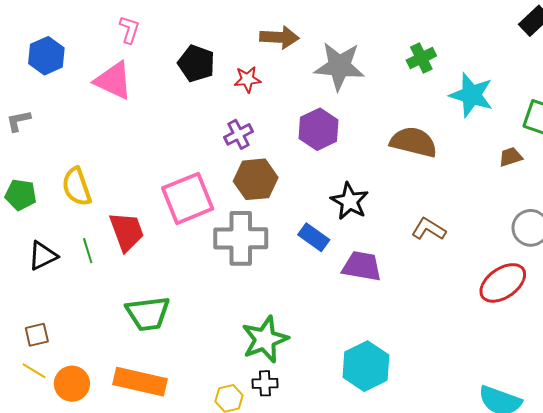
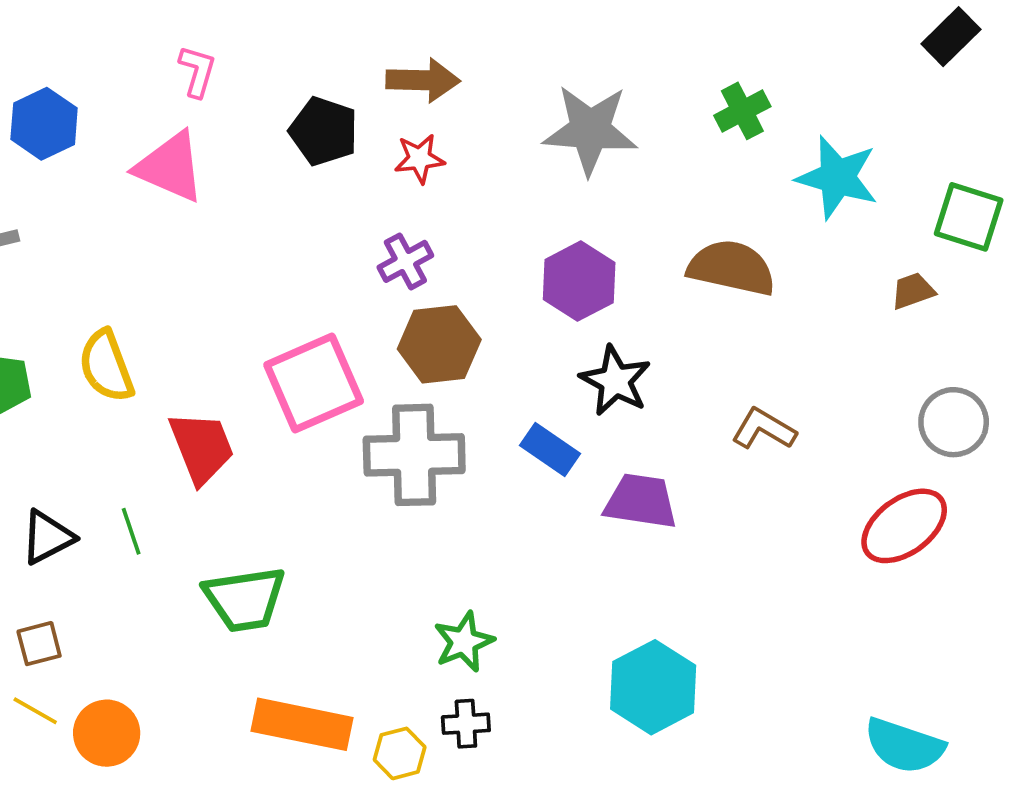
brown arrow: (279, 37) -> (423, 80), moved
purple hexagon: (319, 129) -> (579, 281), moved
green line: (88, 251) -> (131, 531), moved
black triangle: (43, 256) -> (47, 537), moved
green star: (265, 339) -> (464, 642), size x0.7
orange rectangle: (140, 382) -> (302, 724), moved

